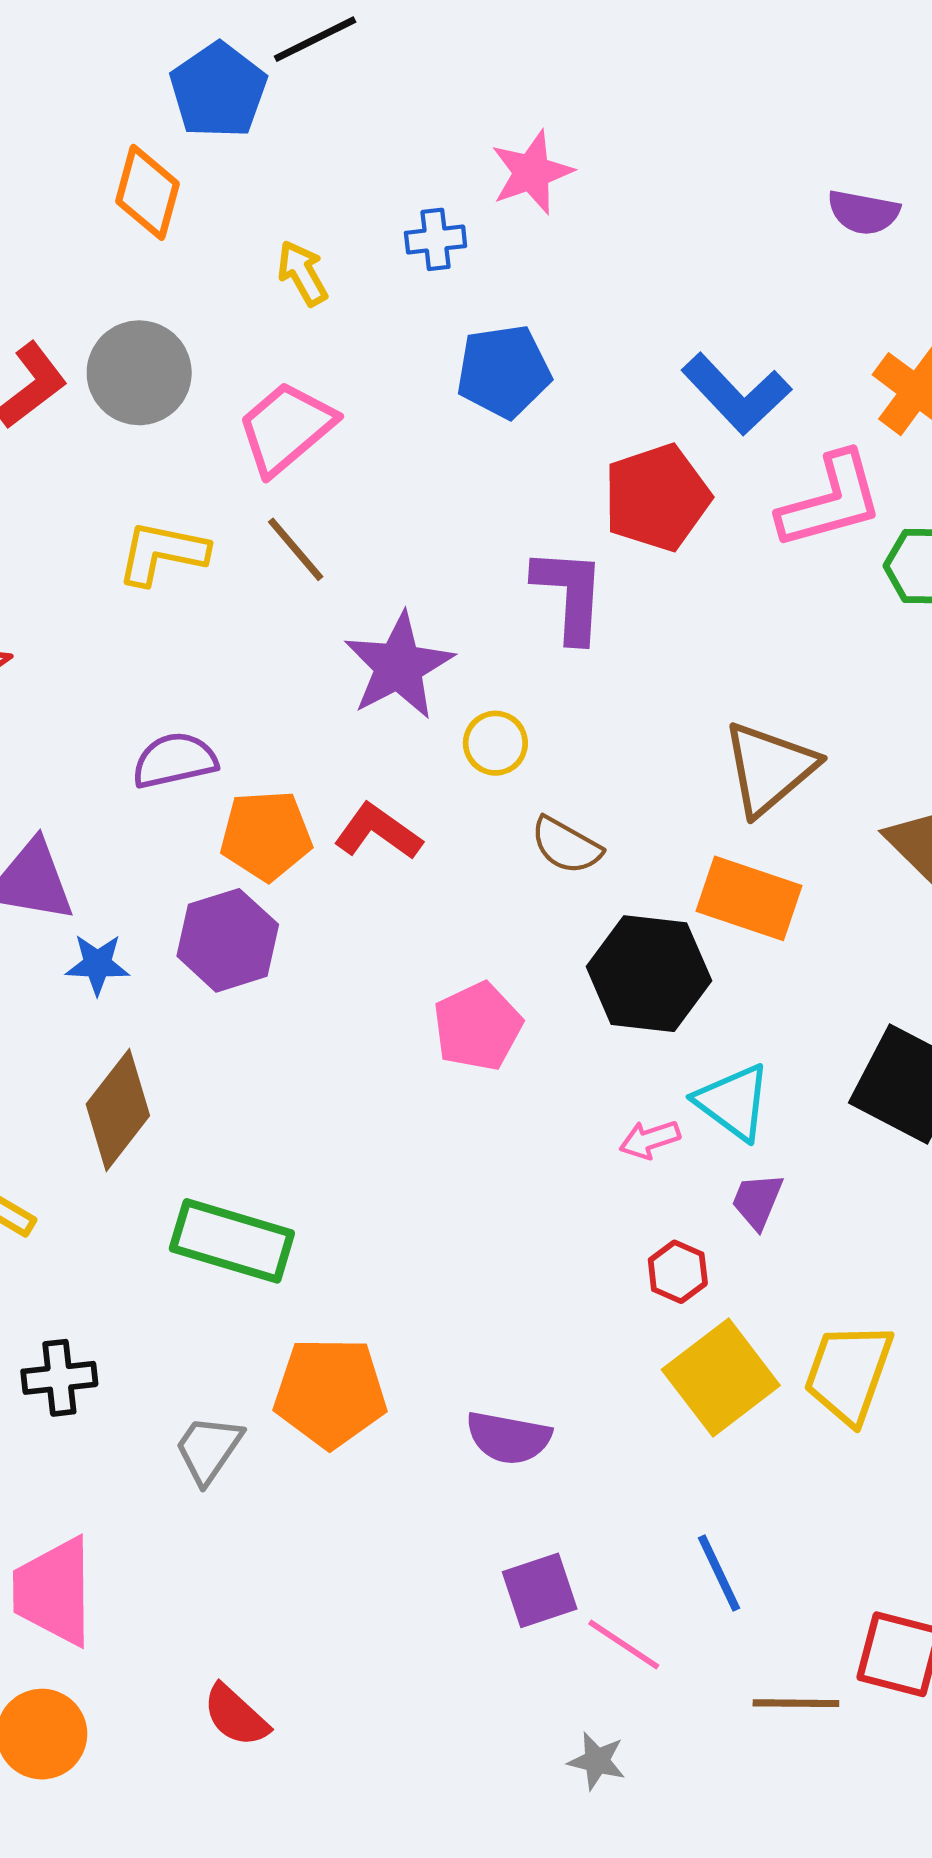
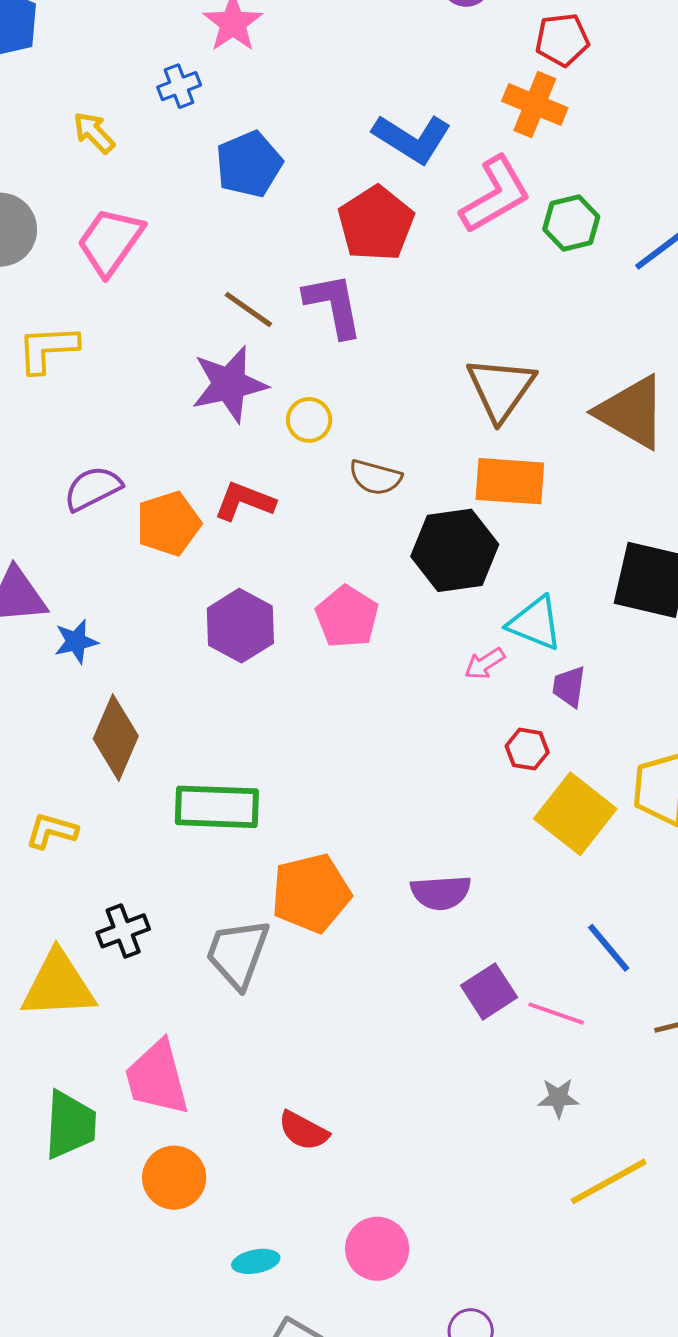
brown line: (296, 549) -> (248, 309), moved
purple star: (399, 666) -> (229, 384), turned 30
purple hexagon: (228, 940) -> (240, 626), moved
gray trapezoid: (208, 1449) -> (238, 953), size x1.4

